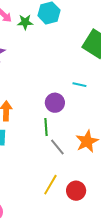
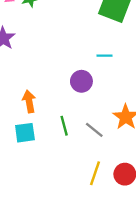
green line: (46, 127) -> (64, 126), moved

